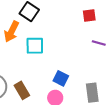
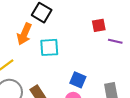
red square: (89, 16) -> (99, 25), moved

